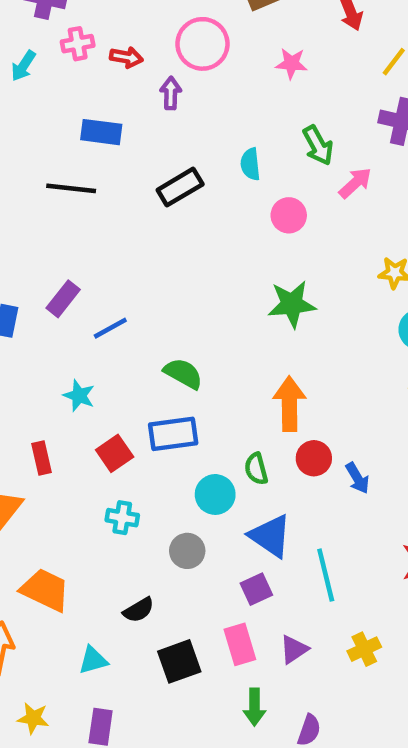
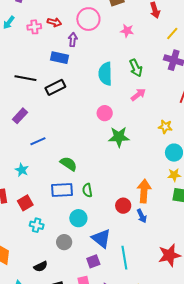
pink cross: (78, 44) -> (34, 27), moved
blue rectangle: (101, 132) -> (59, 58), moved
cyan semicircle: (250, 164) -> (105, 74), size x1.6
pink arrow: (355, 183) -> (138, 95), moved
black rectangle: (180, 187) -> (55, 87), moved
pink circle: (289, 215) -> (105, 113), moved
purple rectangle: (63, 299) -> (20, 116), moved
orange arrow: (289, 404) -> (144, 191), moved
red square: (115, 453) -> (25, 203), moved
green semicircle: (256, 469) -> (87, 190), moved

